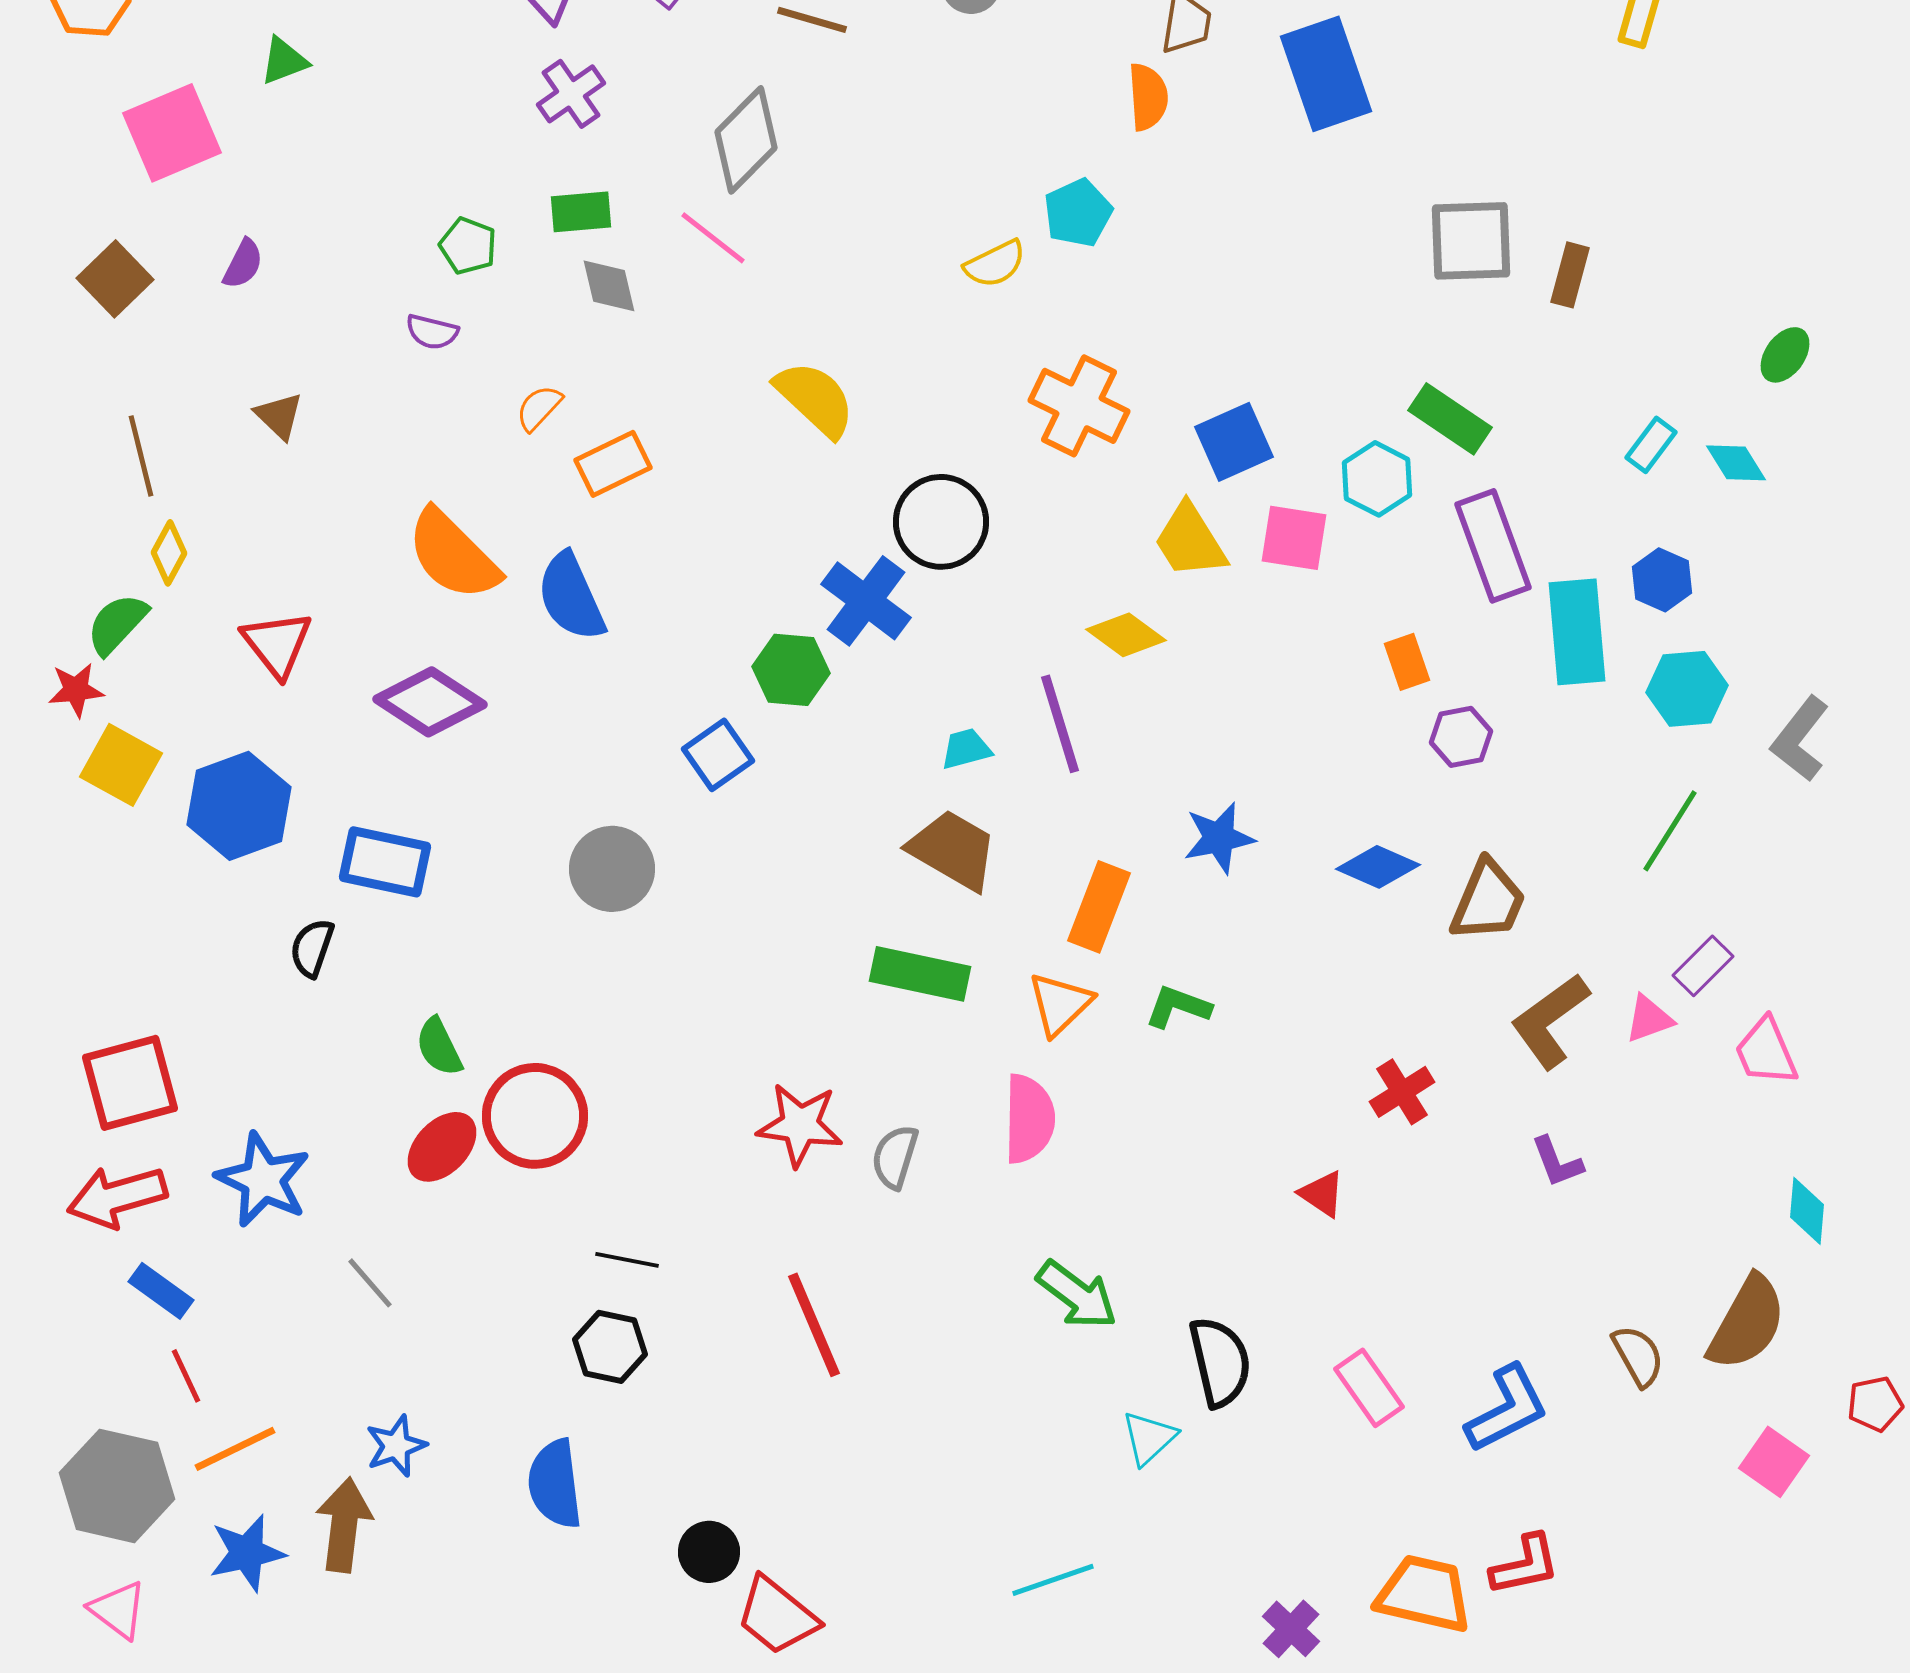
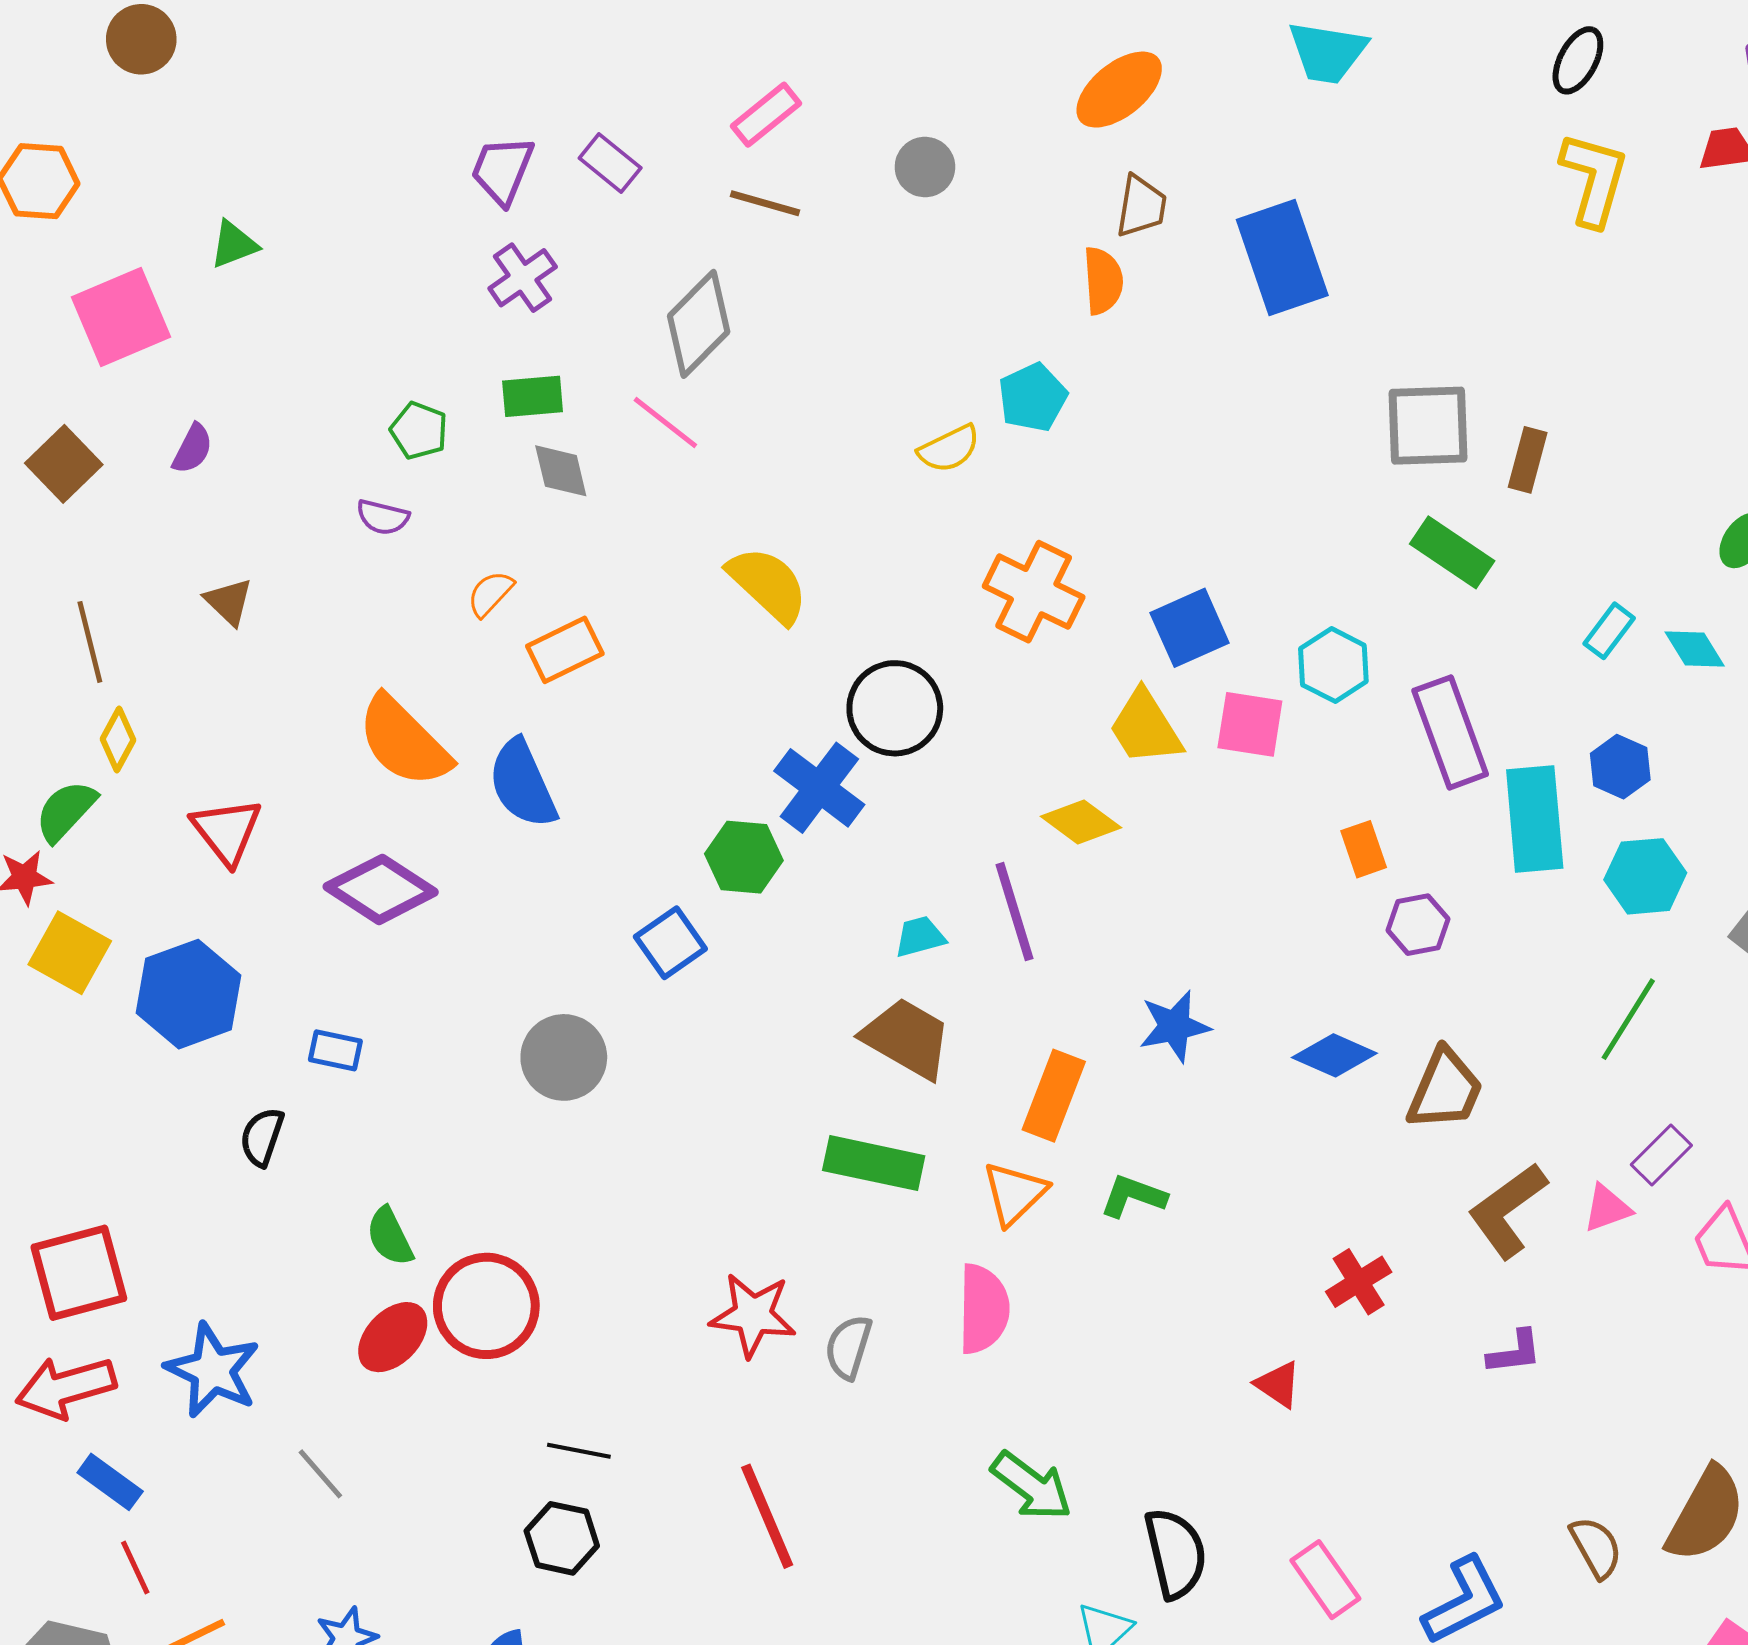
green rectangle: (1450, 419) -> (1452, 552), moved
blue rectangle: (385, 862) -> (335, 1050), size x0.6
purple L-shape: (1557, 1162) -> (1515, 1352), turned -76

